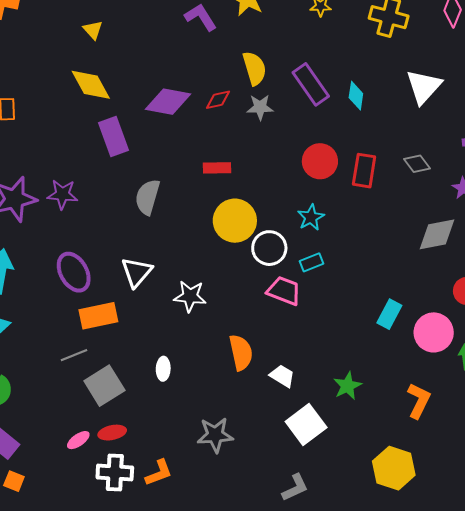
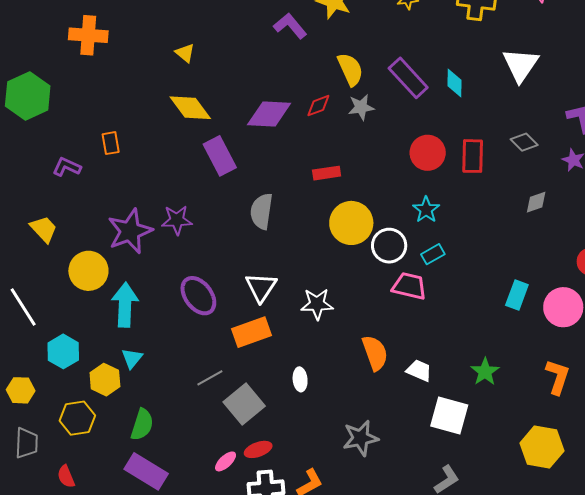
gray diamond: (437, 234) -> (536, 202), moved, size x0.6
orange rectangle: (98, 316) -> (251, 332), moved
white square: (306, 424) -> (449, 416), turned -30

